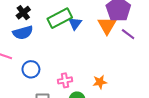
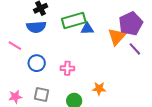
blue triangle: (75, 23) -> (87, 29), turned 40
pink cross: (65, 80) -> (67, 68), moved

